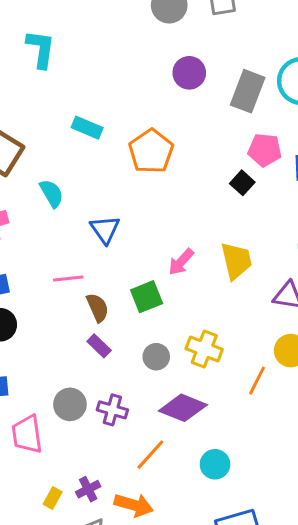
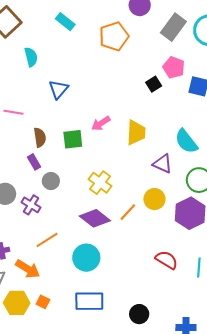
orange pentagon: (151, 151) -> (114, 36), moved
pink line: (68, 278) -> (14, 112), moved
gray circle: (156, 357) -> (51, 181), moved
purple diamond: (183, 408) -> (95, 218), moved
cyan circle: (215, 464) -> (86, 258), size x1.4

